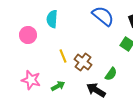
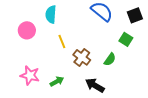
yellow line: (63, 56) -> (62, 41), moved
green semicircle: (111, 74) -> (110, 59), moved

